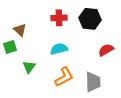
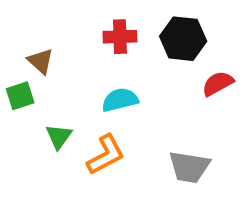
red semicircle: (106, 50) -> (218, 84), moved
orange L-shape: (64, 77) -> (106, 155), moved
gray trapezoid: (93, 82) -> (189, 167), turned 100

